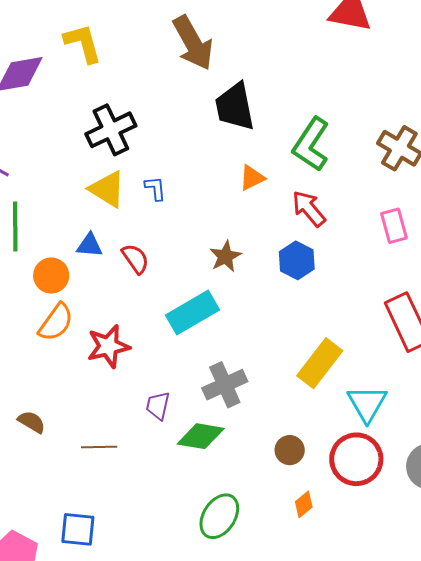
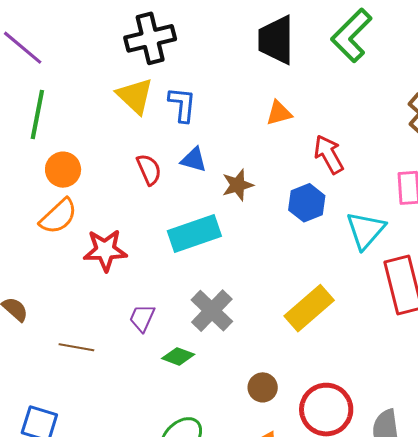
green L-shape: (311, 144) -> (351, 35), moved
blue L-shape: (155, 188) -> (182, 105), size x1.4
blue triangle: (90, 245) -> (194, 160), moved
gray cross: (225, 385) -> (212, 311), turned -33
cyan triangle: (367, 404) -> (366, 230), moved
green diamond: (201, 436) -> (178, 356), size x0.7

